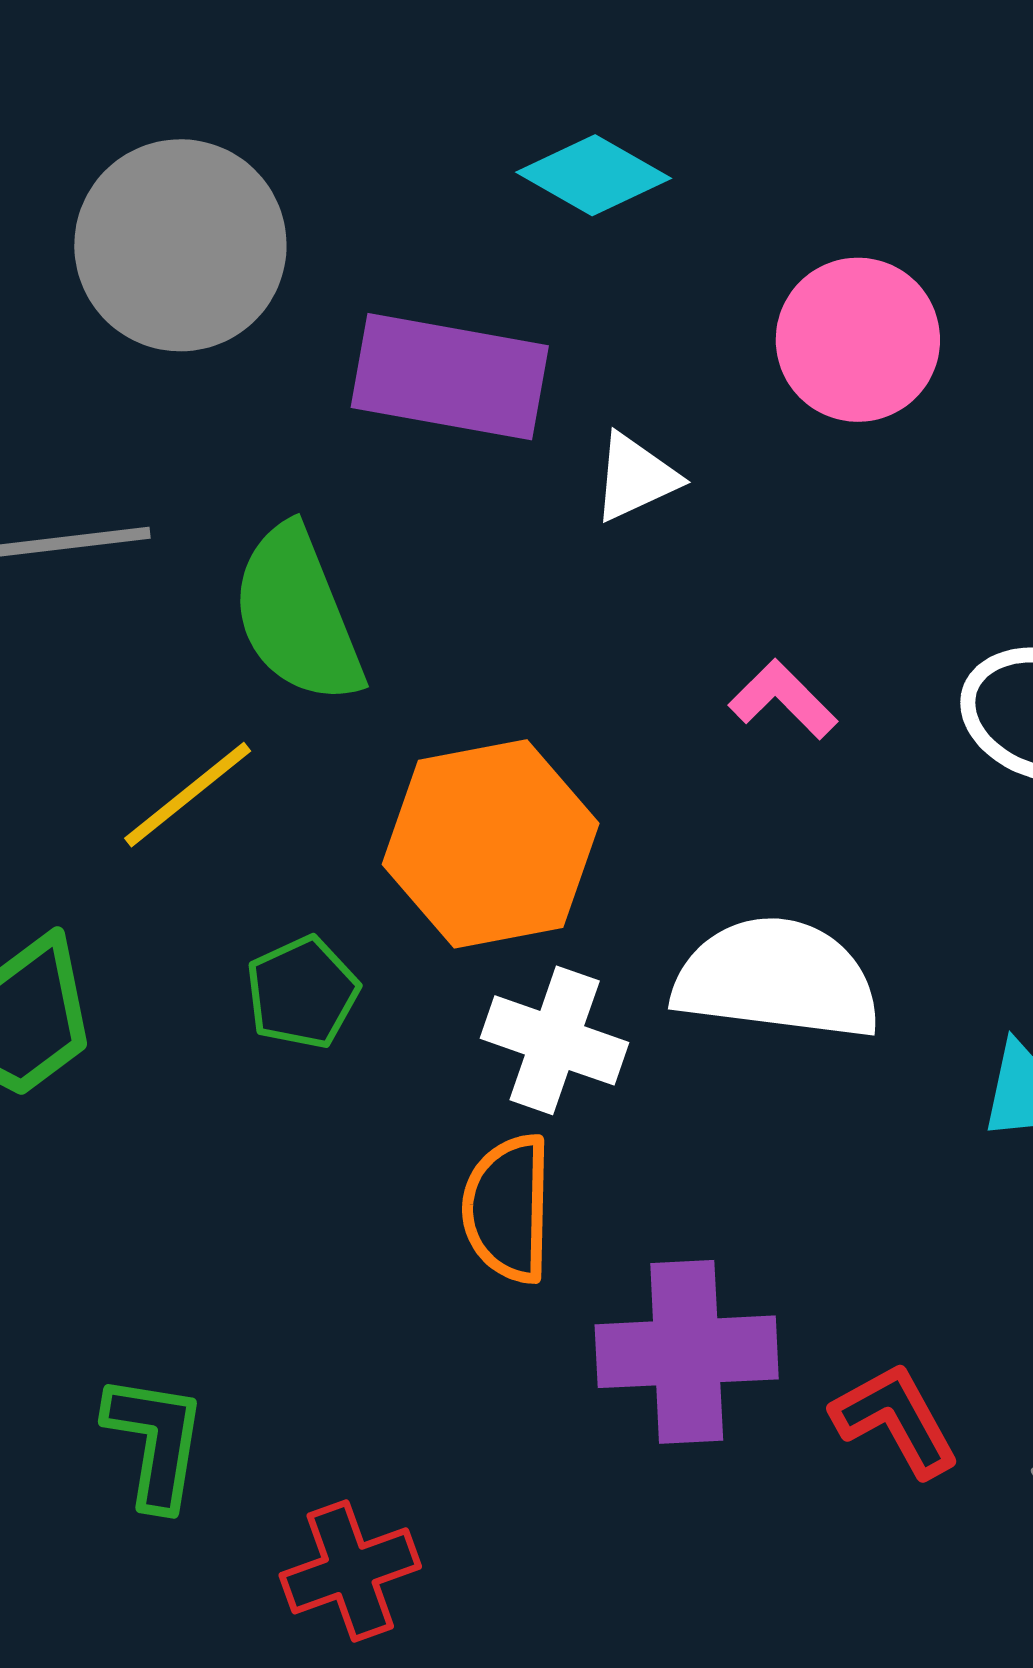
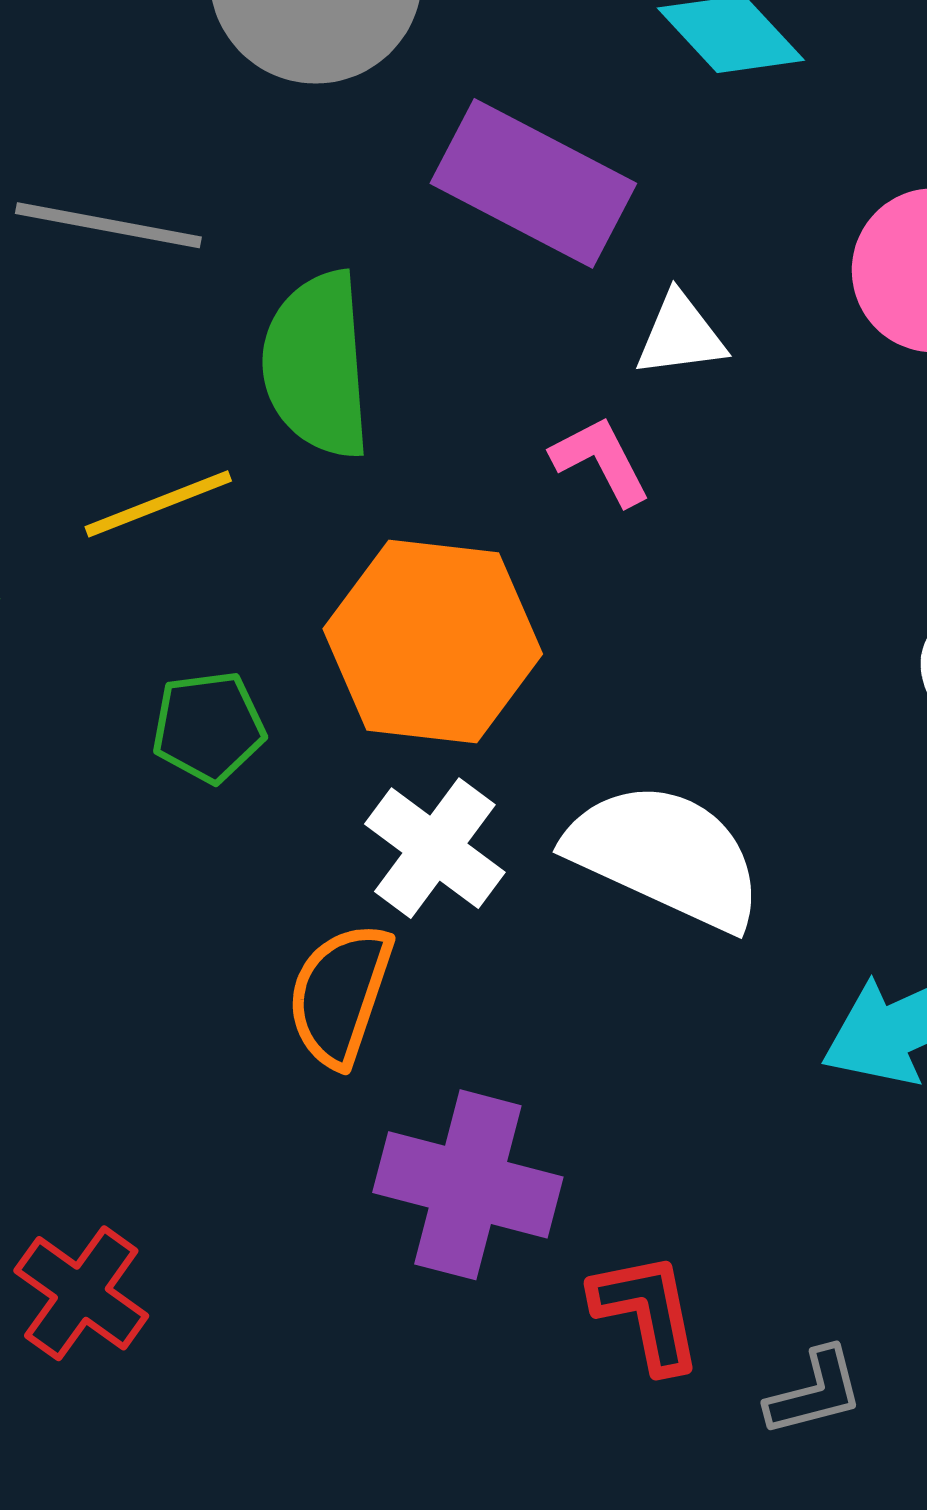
pink L-shape: (783, 699) -> (601, 461), moved
red cross: (350, 1571) -> (81, 1293), turned 38

